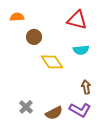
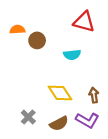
orange semicircle: (17, 17) -> (17, 30), moved
cyan semicircle: (81, 50) -> (72, 55), moved
yellow diamond: (52, 62) -> (60, 93), moved

